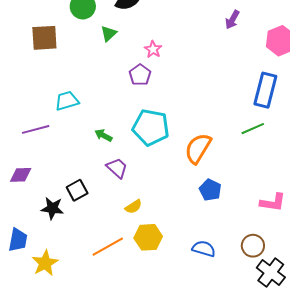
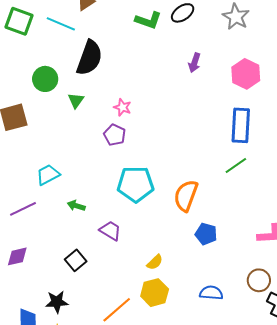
green arrow: (103, 135) -> (76, 206), moved
yellow semicircle: (133, 207) -> (155, 262), moved
black star: (52, 208) -> (57, 302), moved

